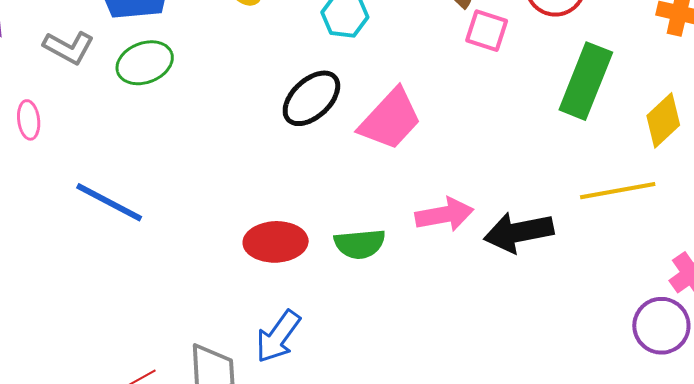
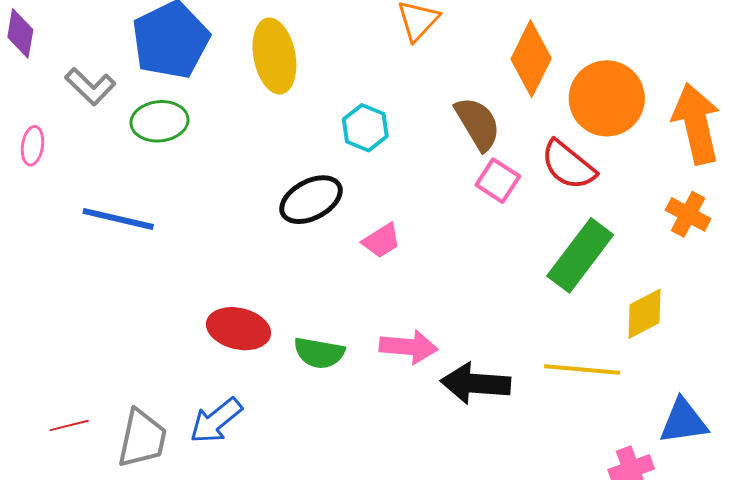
pink trapezoid: (390, 119) -> (381, 241), size x0.6
blue line: (109, 202) -> (118, 219), moved, turned -30

